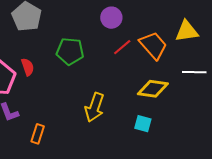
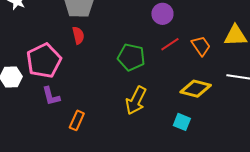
orange trapezoid: (153, 45) -> (201, 46), size x0.7
green pentagon: (70, 51) -> (131, 57), moved
red semicircle: (28, 67) -> (78, 35), moved

